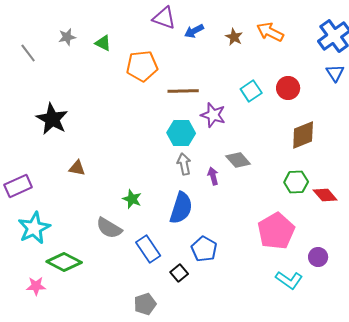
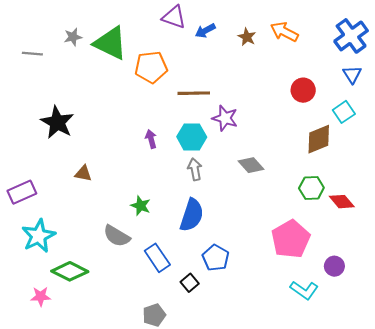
green triangle: (103, 43) -> (110, 43), size x2.0
gray line: (28, 53) -> (32, 54), turned -48
cyan square: (251, 91) -> (344, 112), moved
purple arrow: (213, 176) -> (151, 139), moved

